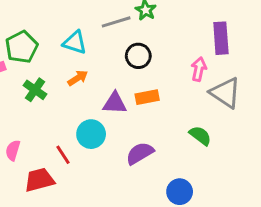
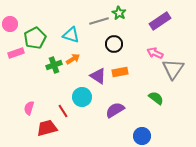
purple rectangle: (221, 38) -> (160, 21), moved, turned 60
pink arrow: (199, 69) -> (155, 53), turned -77
green cross: (35, 90) -> (54, 65), moved, turned 35
gray triangle: (225, 93) -> (173, 69), turned 30
purple triangle: (115, 103) -> (98, 76), turned 30

